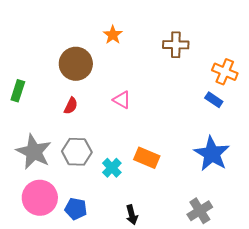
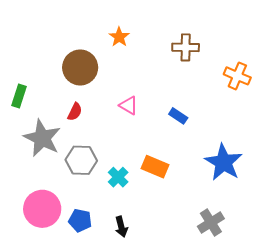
blue rectangle: (214, 100) -> (178, 116), moved
gray star: (34, 152) -> (42, 138), moved
black arrow: (132, 215) -> (121, 227), moved

